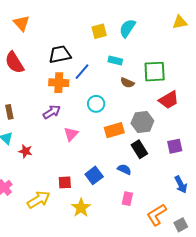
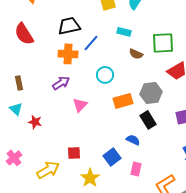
blue square: (94, 175) -> (112, 157), moved

